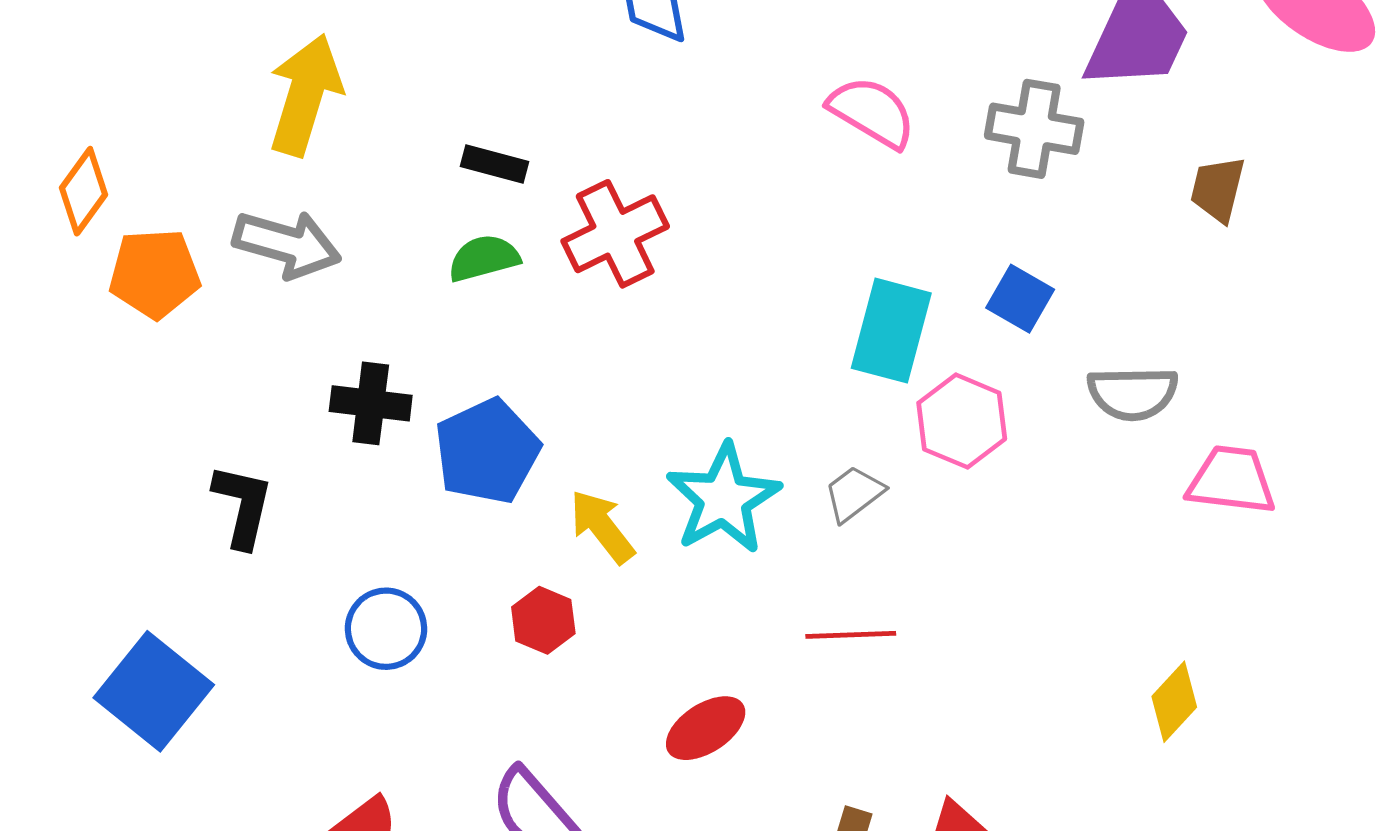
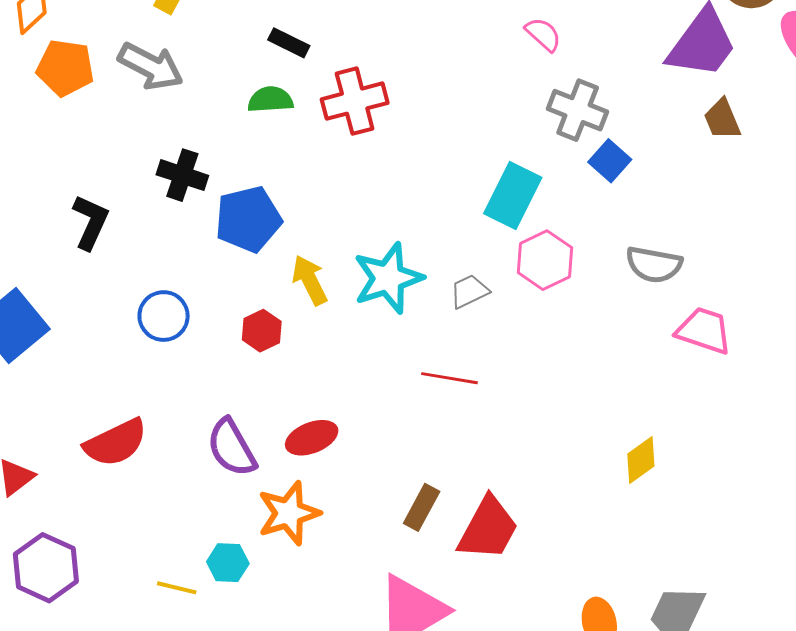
pink semicircle: (872, 112) -> (543, 34), moved, size x0.7
gray cross: (1034, 129) -> (578, 110), moved
brown trapezoid: (1218, 189) -> (722, 119), moved, turned -48
blue square: (1020, 299) -> (610, 161), moved
red ellipse: (706, 728) -> (312, 438), moved

